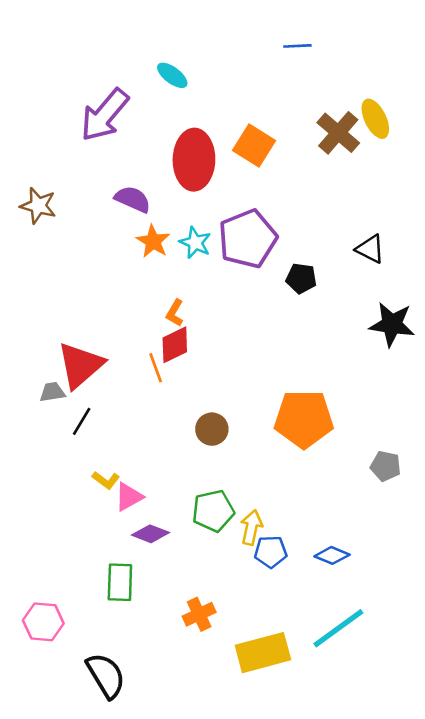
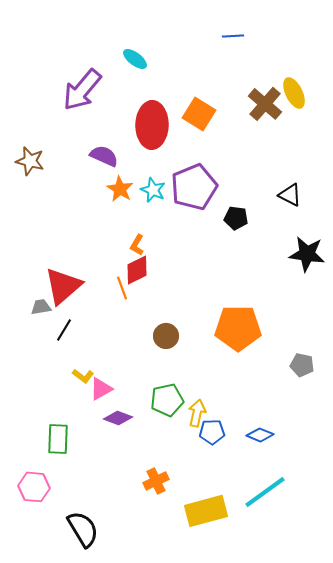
green rectangle: (120, 582) -> (58, 439), moved

